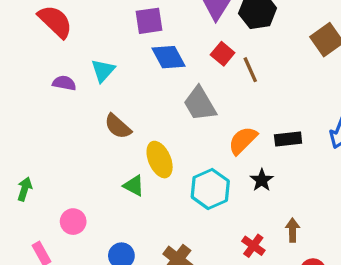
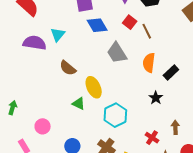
purple semicircle: (64, 83) -> (34, 43), size x1.6
black rectangle: (288, 139) -> (171, 72), turned -35
orange semicircle: (243, 140) -> (149, 63), moved, turned -36
cyan hexagon: (210, 189) -> (115, 115), moved

